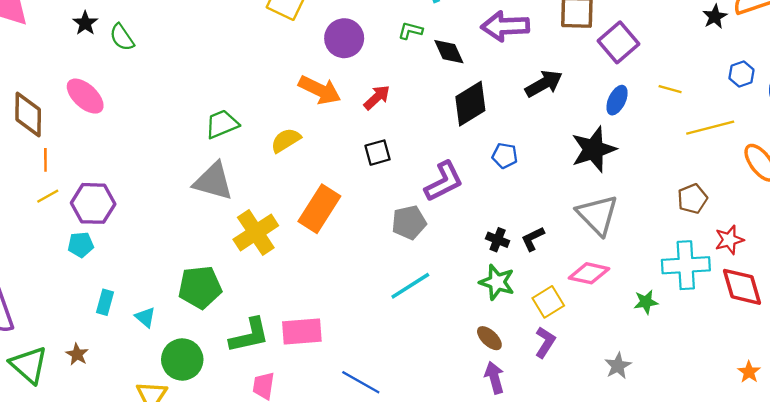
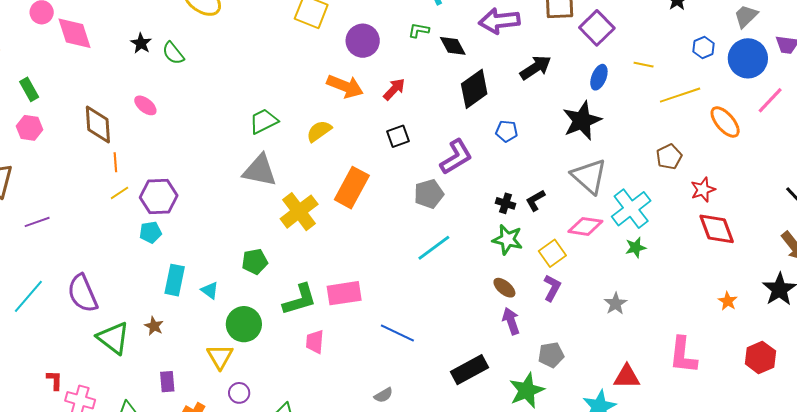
pink ellipse: (85, 96) -> (145, 105), size x0.7
cyan cross: (686, 265) -> (631, 209), moved, turned -30
green pentagon: (200, 287) -> (255, 262), size x0.7
cyan rectangle: (105, 302) -> (175, 280), size x1.4

